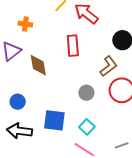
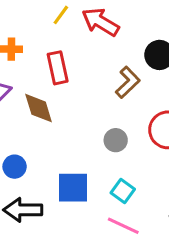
red rectangle: (73, 46) -> (58, 68), moved
brown L-shape: (108, 66) -> (128, 82), moved

